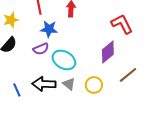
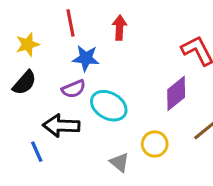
black arrow: (44, 84) -> (61, 126), moved
gray triangle: (69, 84) -> (119, 162), moved

